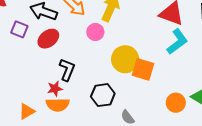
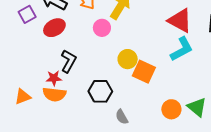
purple square: (19, 29) -> (27, 14), turned 30
yellow circle: (125, 59) -> (128, 59), size x0.7

